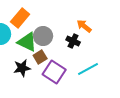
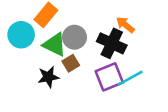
black cross: (73, 41) -> (112, 43), size x1.6
purple square: (54, 72) -> (109, 77), moved, turned 35

